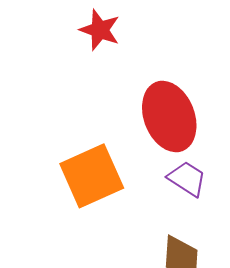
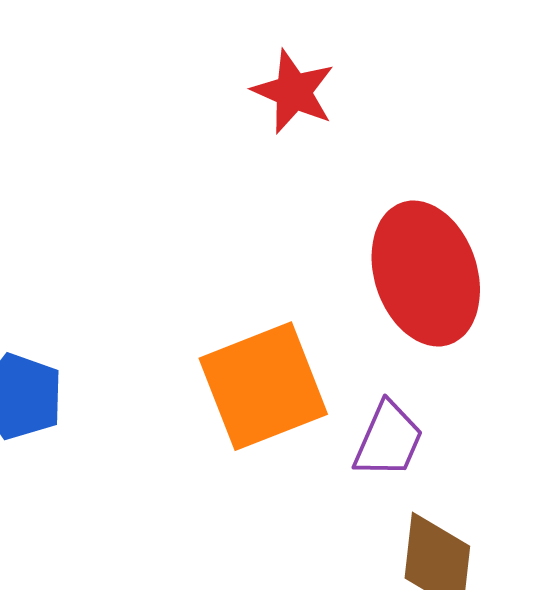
purple trapezoid: (187, 179) -> (388, 440), moved, turned 78

